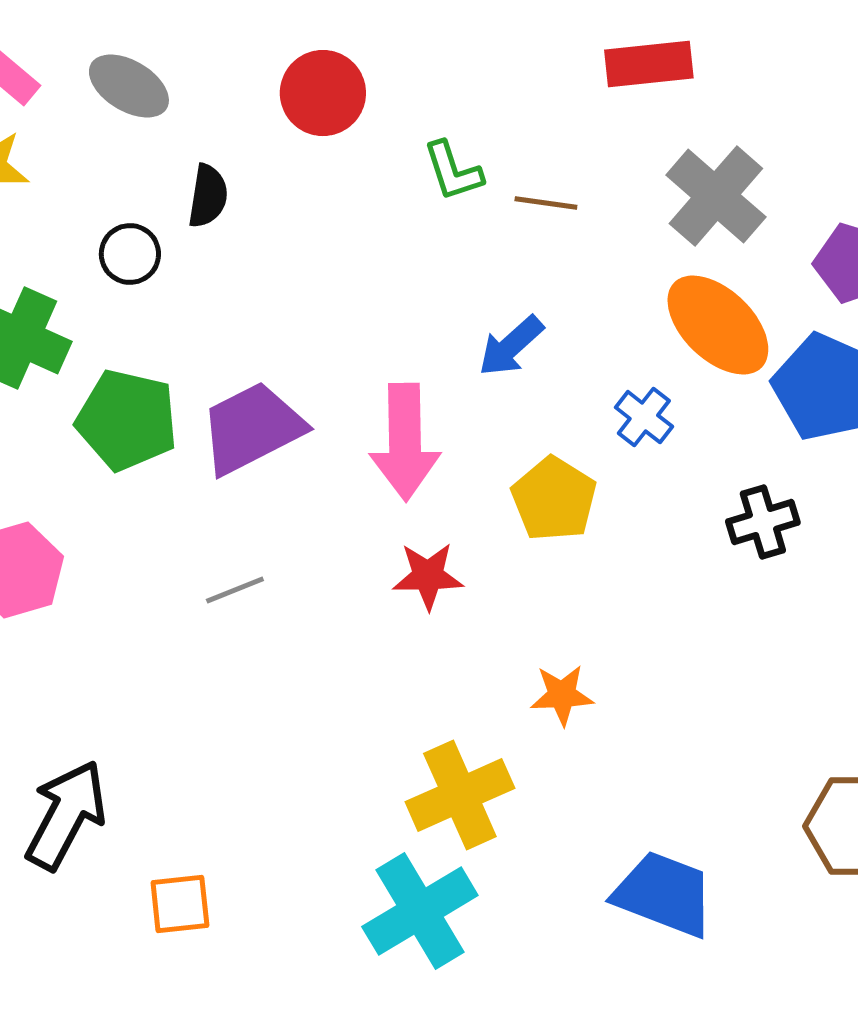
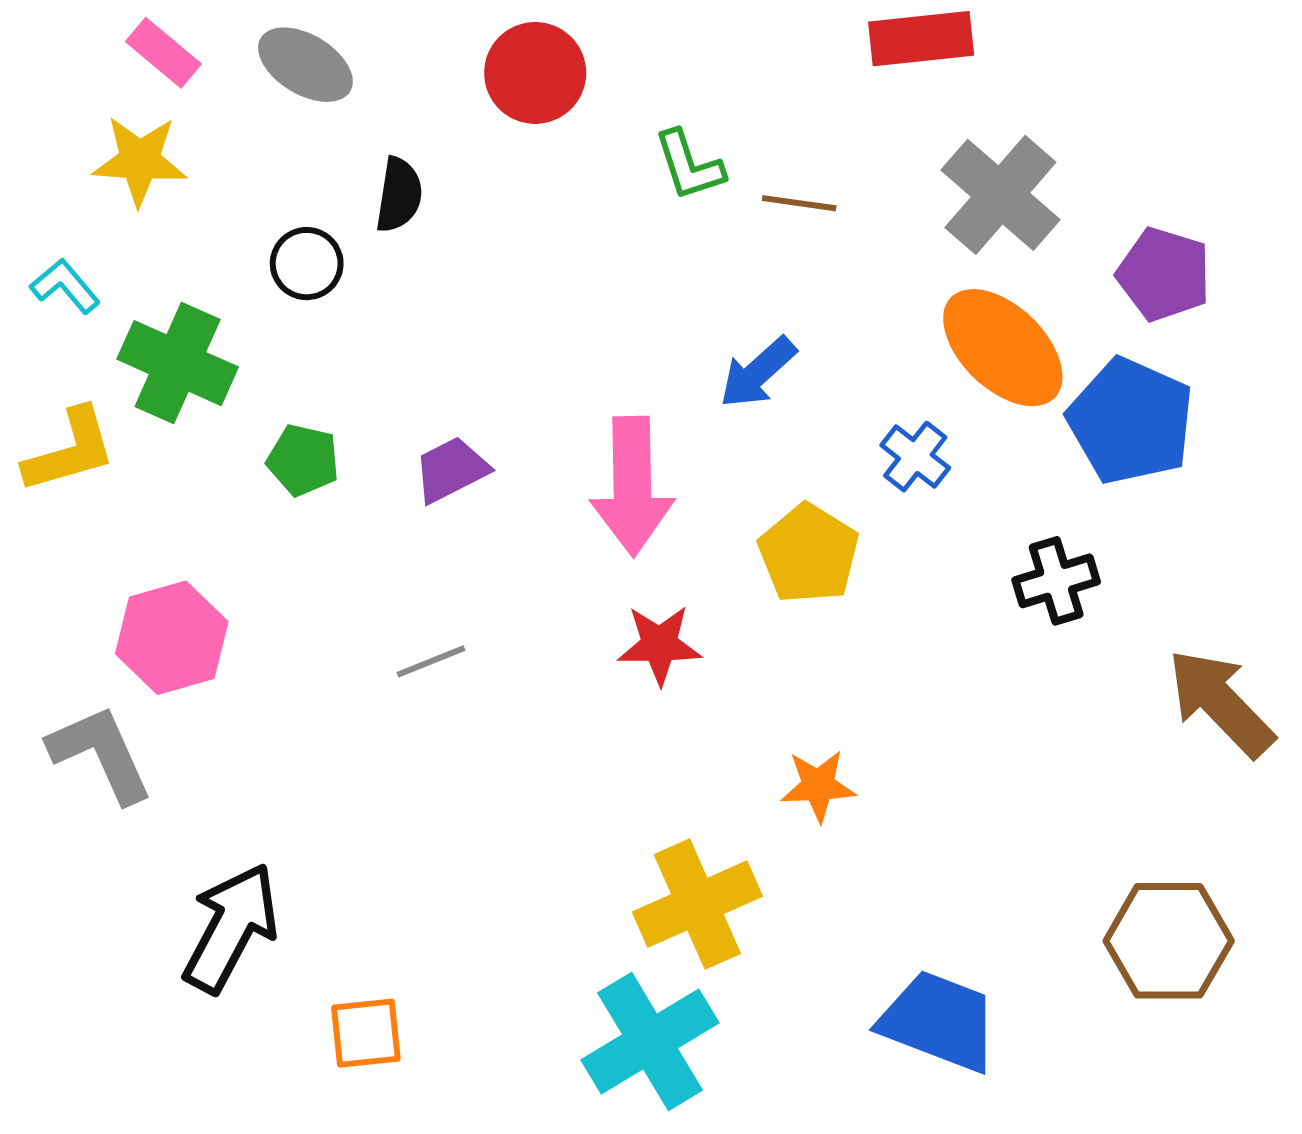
green pentagon: (127, 420) -> (303, 460), size x0.6
purple trapezoid: (252, 428) -> (451, 470), size x0.6

